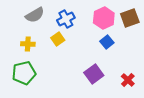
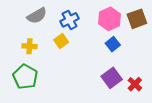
green pentagon: (24, 73) -> (25, 77), turned -30
purple square: (94, 74) -> (112, 78), moved

